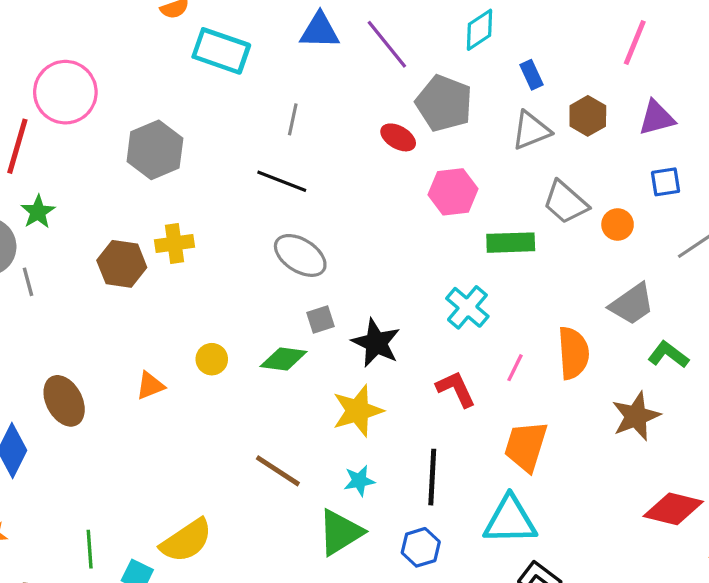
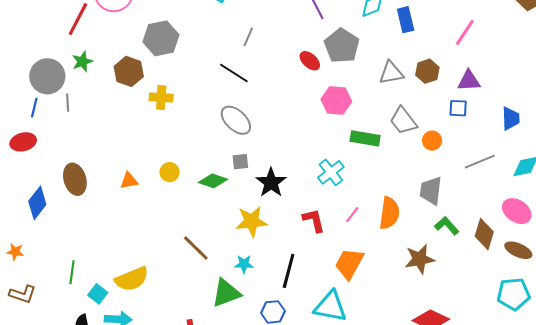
blue rectangle: (531, 75) -> (406, 20), moved, size x1.4
blue square: (665, 182) -> (458, 108), moved
brown hexagon: (122, 264) -> (129, 71), moved
gray trapezoid: (632, 304) -> (431, 191), turned 120

